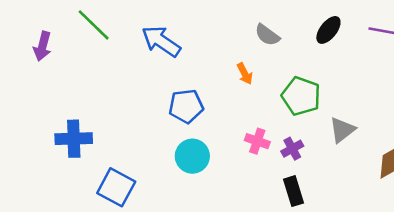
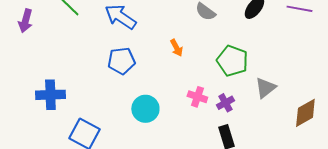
orange arrow: (245, 74) -> (176, 48), moved
blue pentagon: (186, 106) -> (121, 61), moved

